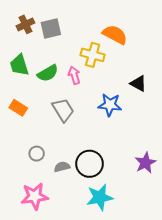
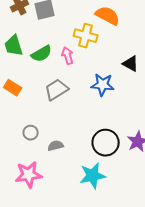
gray trapezoid: (63, 110) -> (57, 90), turned -90
black circle: (90, 164) -> (106, 143), moved

